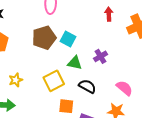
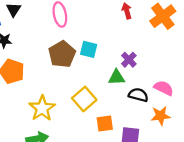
green triangle: (75, 63) -> (117, 77), moved
yellow star: (16, 80) -> (42, 108), size x1.6
black semicircle: (87, 86) -> (138, 95), moved

